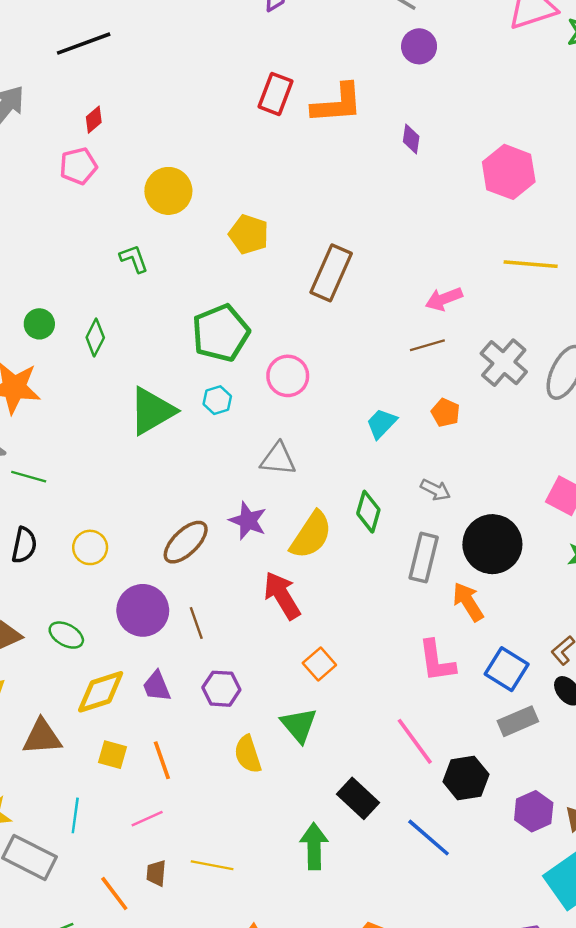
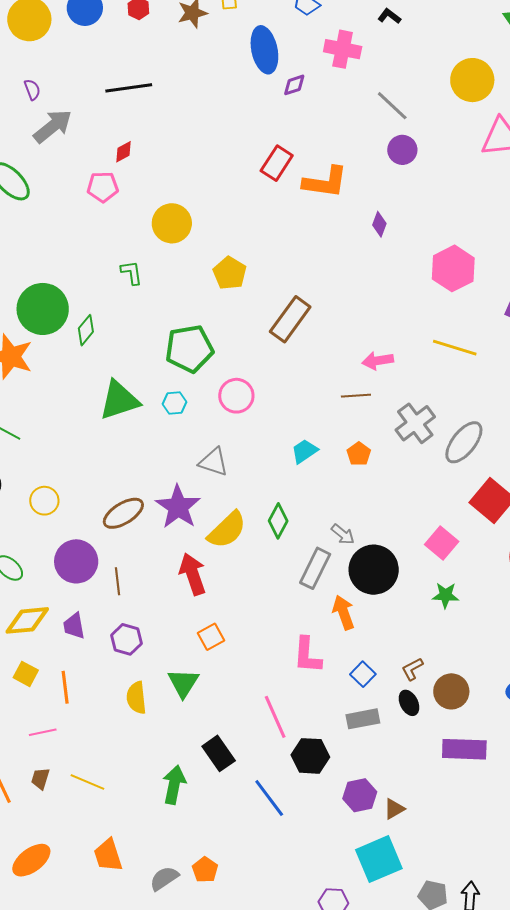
green circle: (39, 324) -> (43, 309), size x2.0
gray arrow: (435, 490) -> (343, 534), moved
purple star: (248, 521) -> (178, 507), size x1.4
blue square: (507, 669) -> (363, 674), size x0.7

